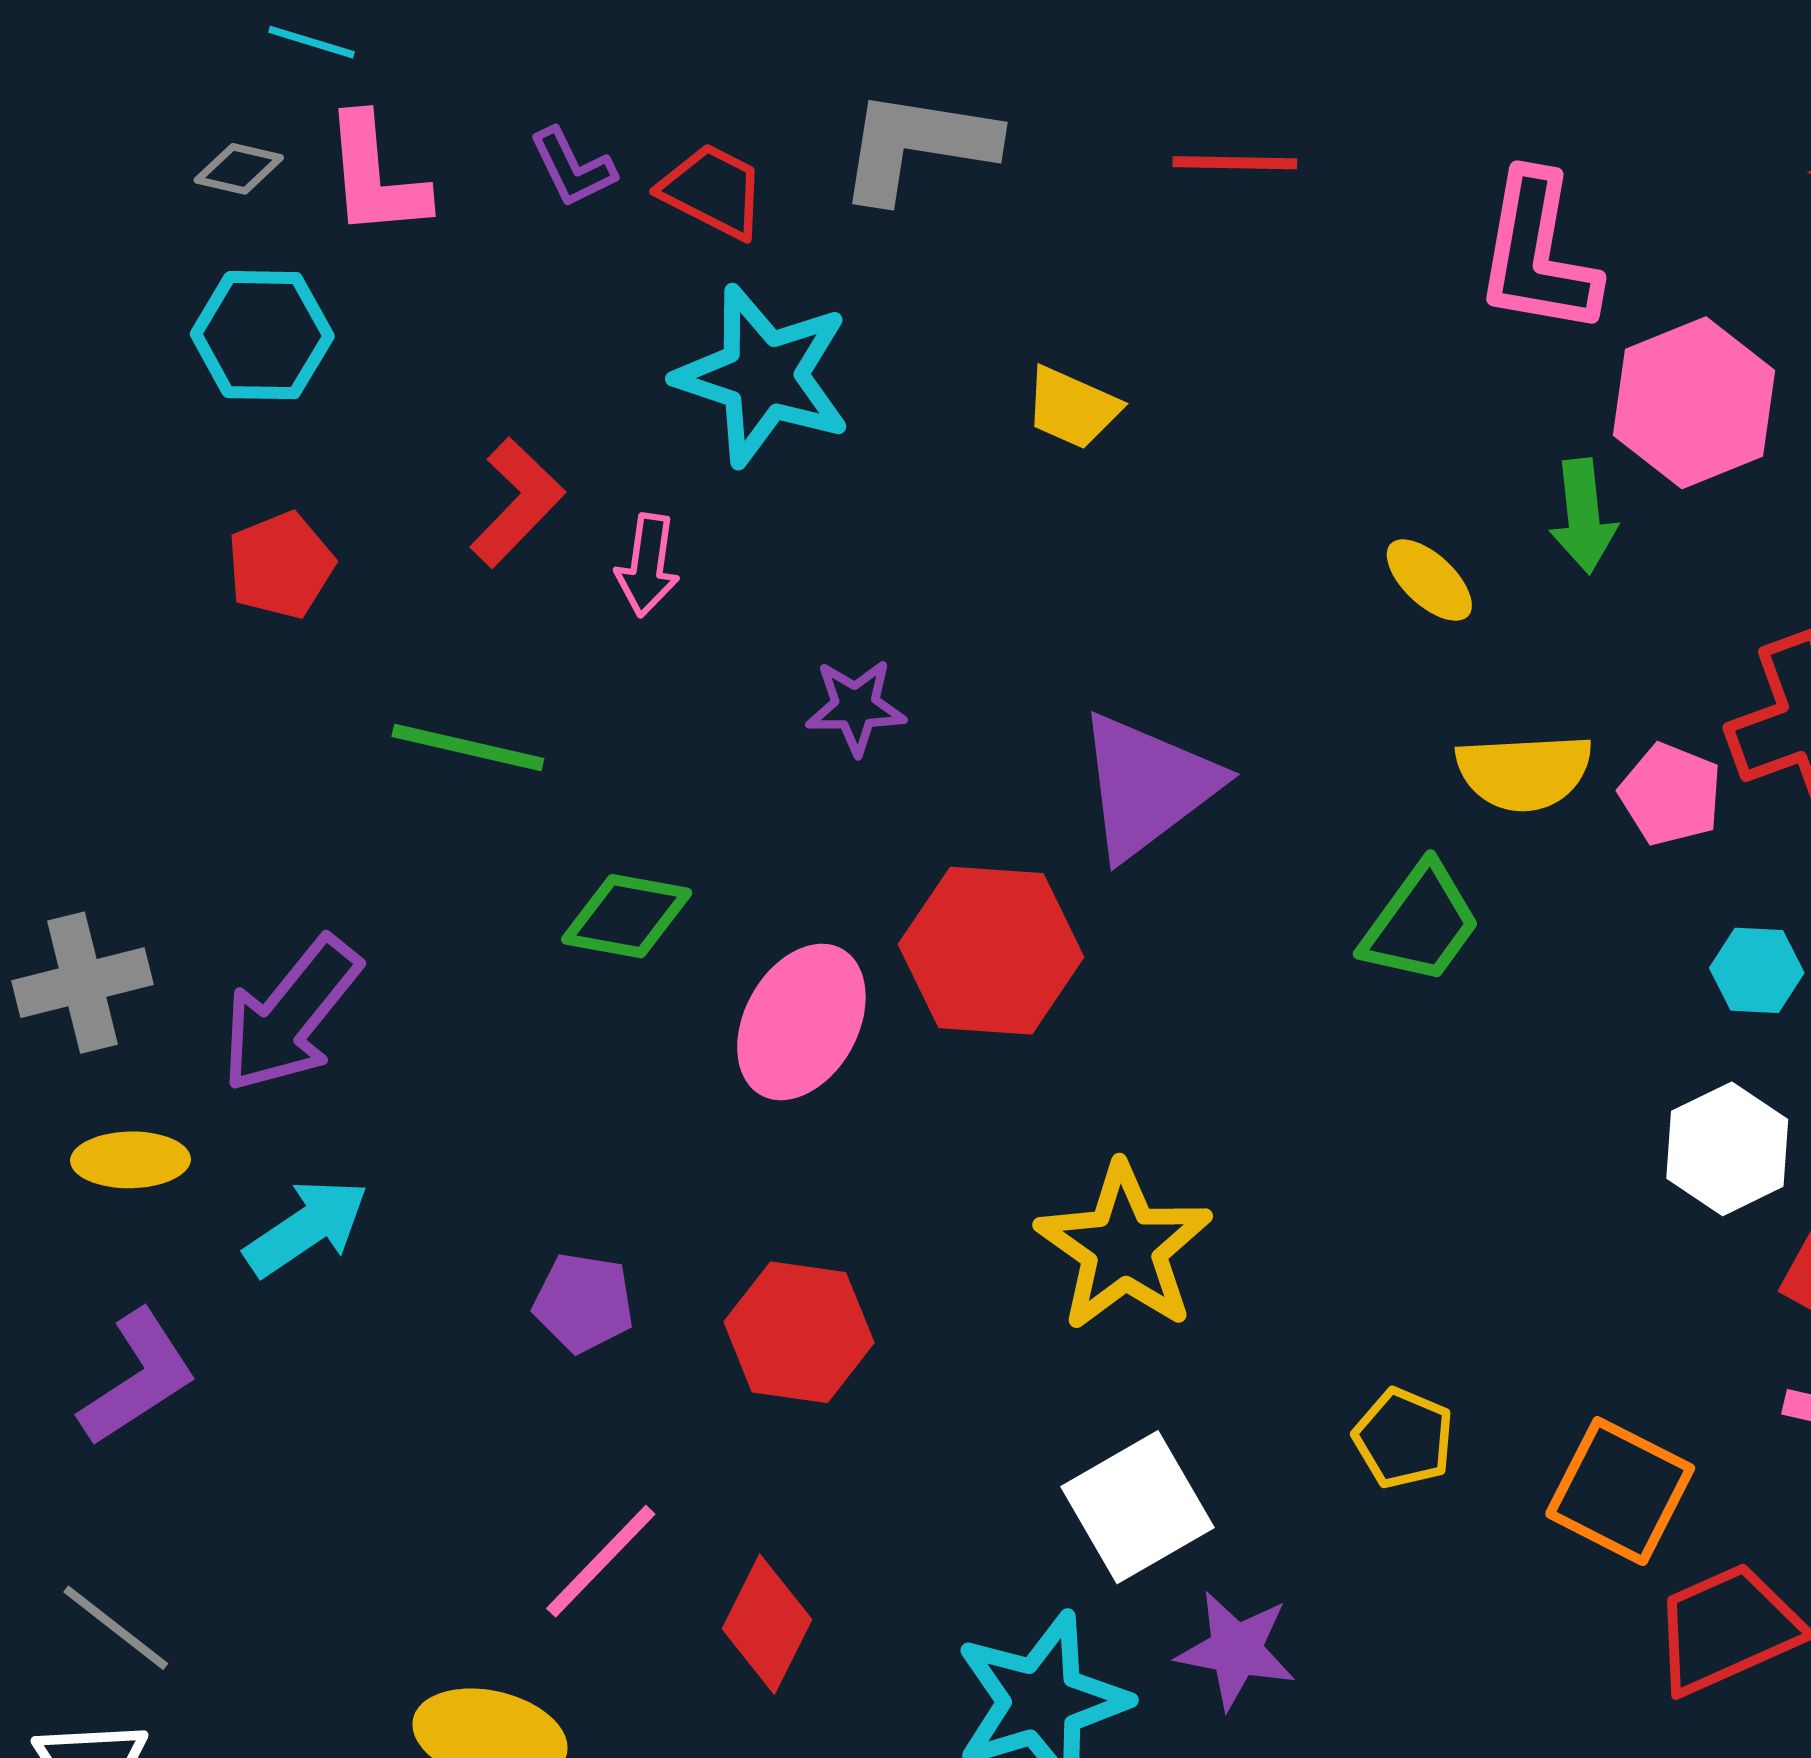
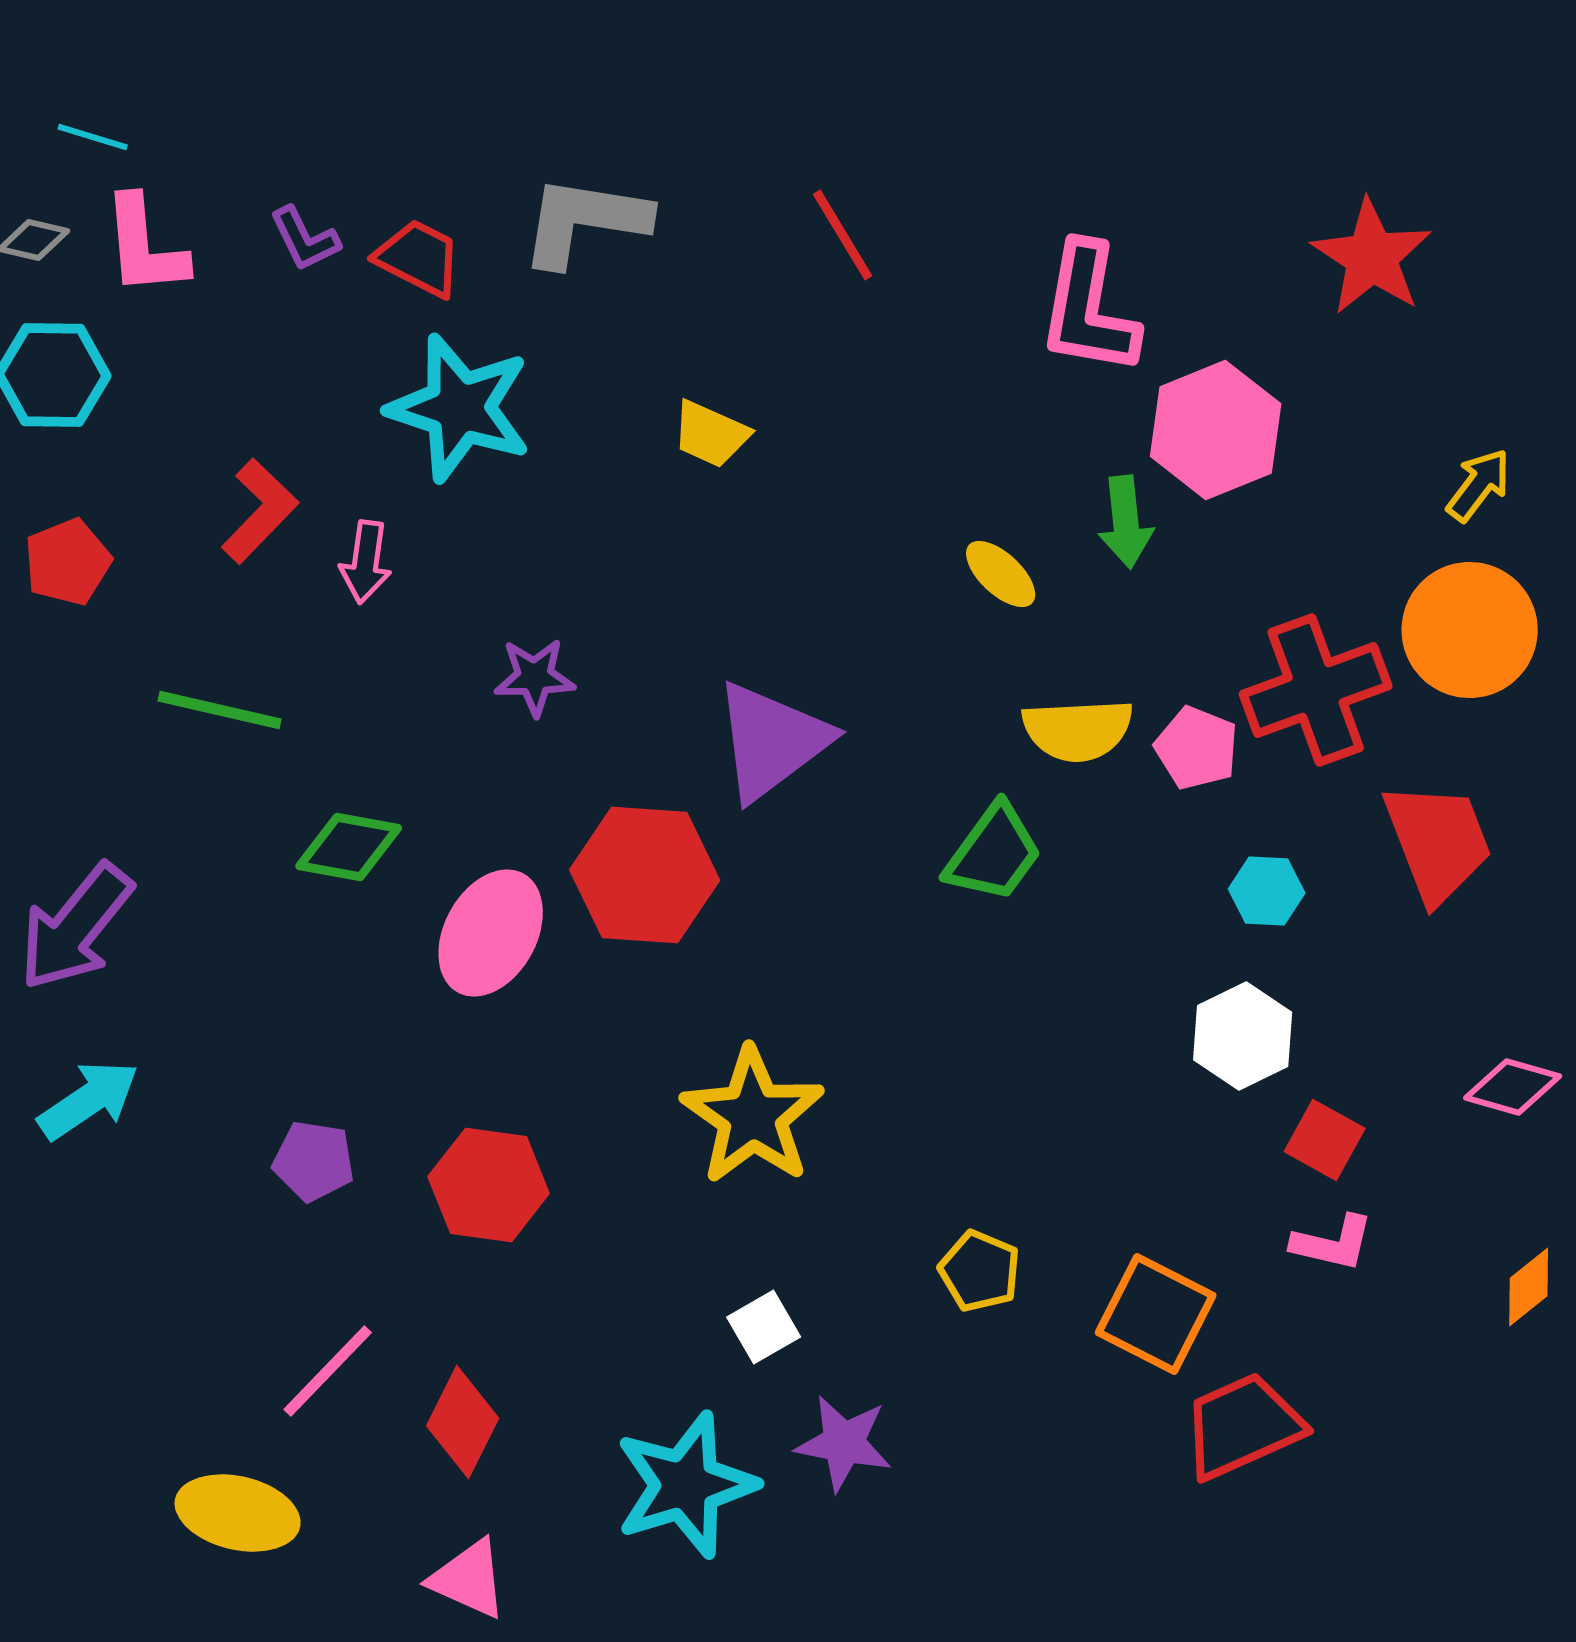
red line: (1235, 163) -> (843, 235), turned 58
white square: (1138, 1507) -> (764, 1327), size x0.6

